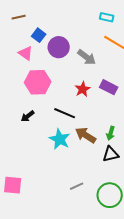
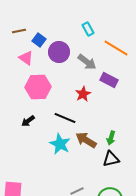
brown line: (19, 17) -> (19, 31), moved
cyan rectangle: (107, 17) -> (88, 29), moved, turned 48
purple rectangle: (109, 87) -> (109, 80), moved

